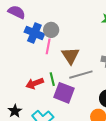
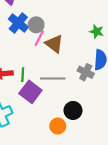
pink line: (48, 46) -> (39, 38), moved
brown triangle: (70, 56) -> (54, 44), moved, turned -36

